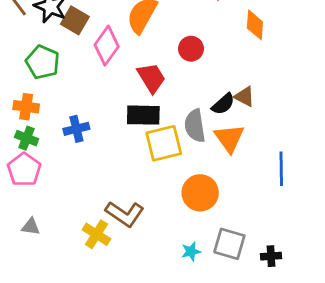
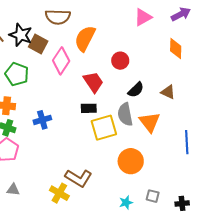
orange diamond: (255, 25) -> (176, 49), moved
brown triangle: (245, 97) -> (168, 92), moved
black semicircle: (223, 104) -> (136, 90), moved
black rectangle: (143, 115) -> (89, 108), size x0.7
gray square: (229, 244) -> (153, 196), size x0.6

